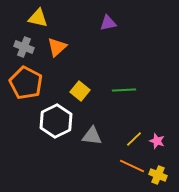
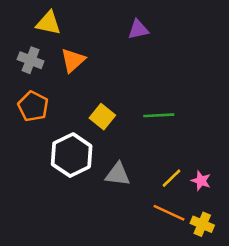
orange pentagon: (26, 83) -> (33, 106), size x0.7

